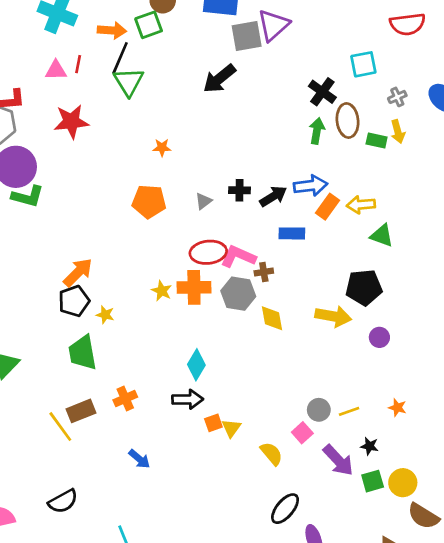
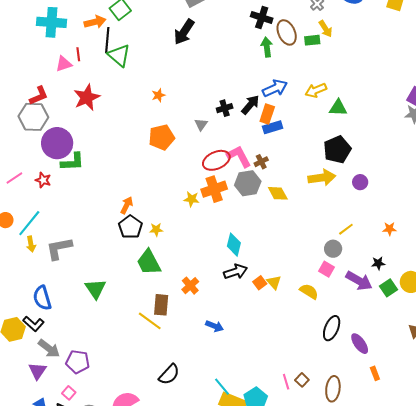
orange rectangle: (327, 207) -> (267, 114), moved
pink L-shape: (238, 256) -> (239, 156), turned 56
orange arrow: (78, 272) -> (127, 205), size x0.7
brown rectangle: (81, 411) -> (161, 305), turned -45
yellow line: (349, 411) -> (346, 229), moved

